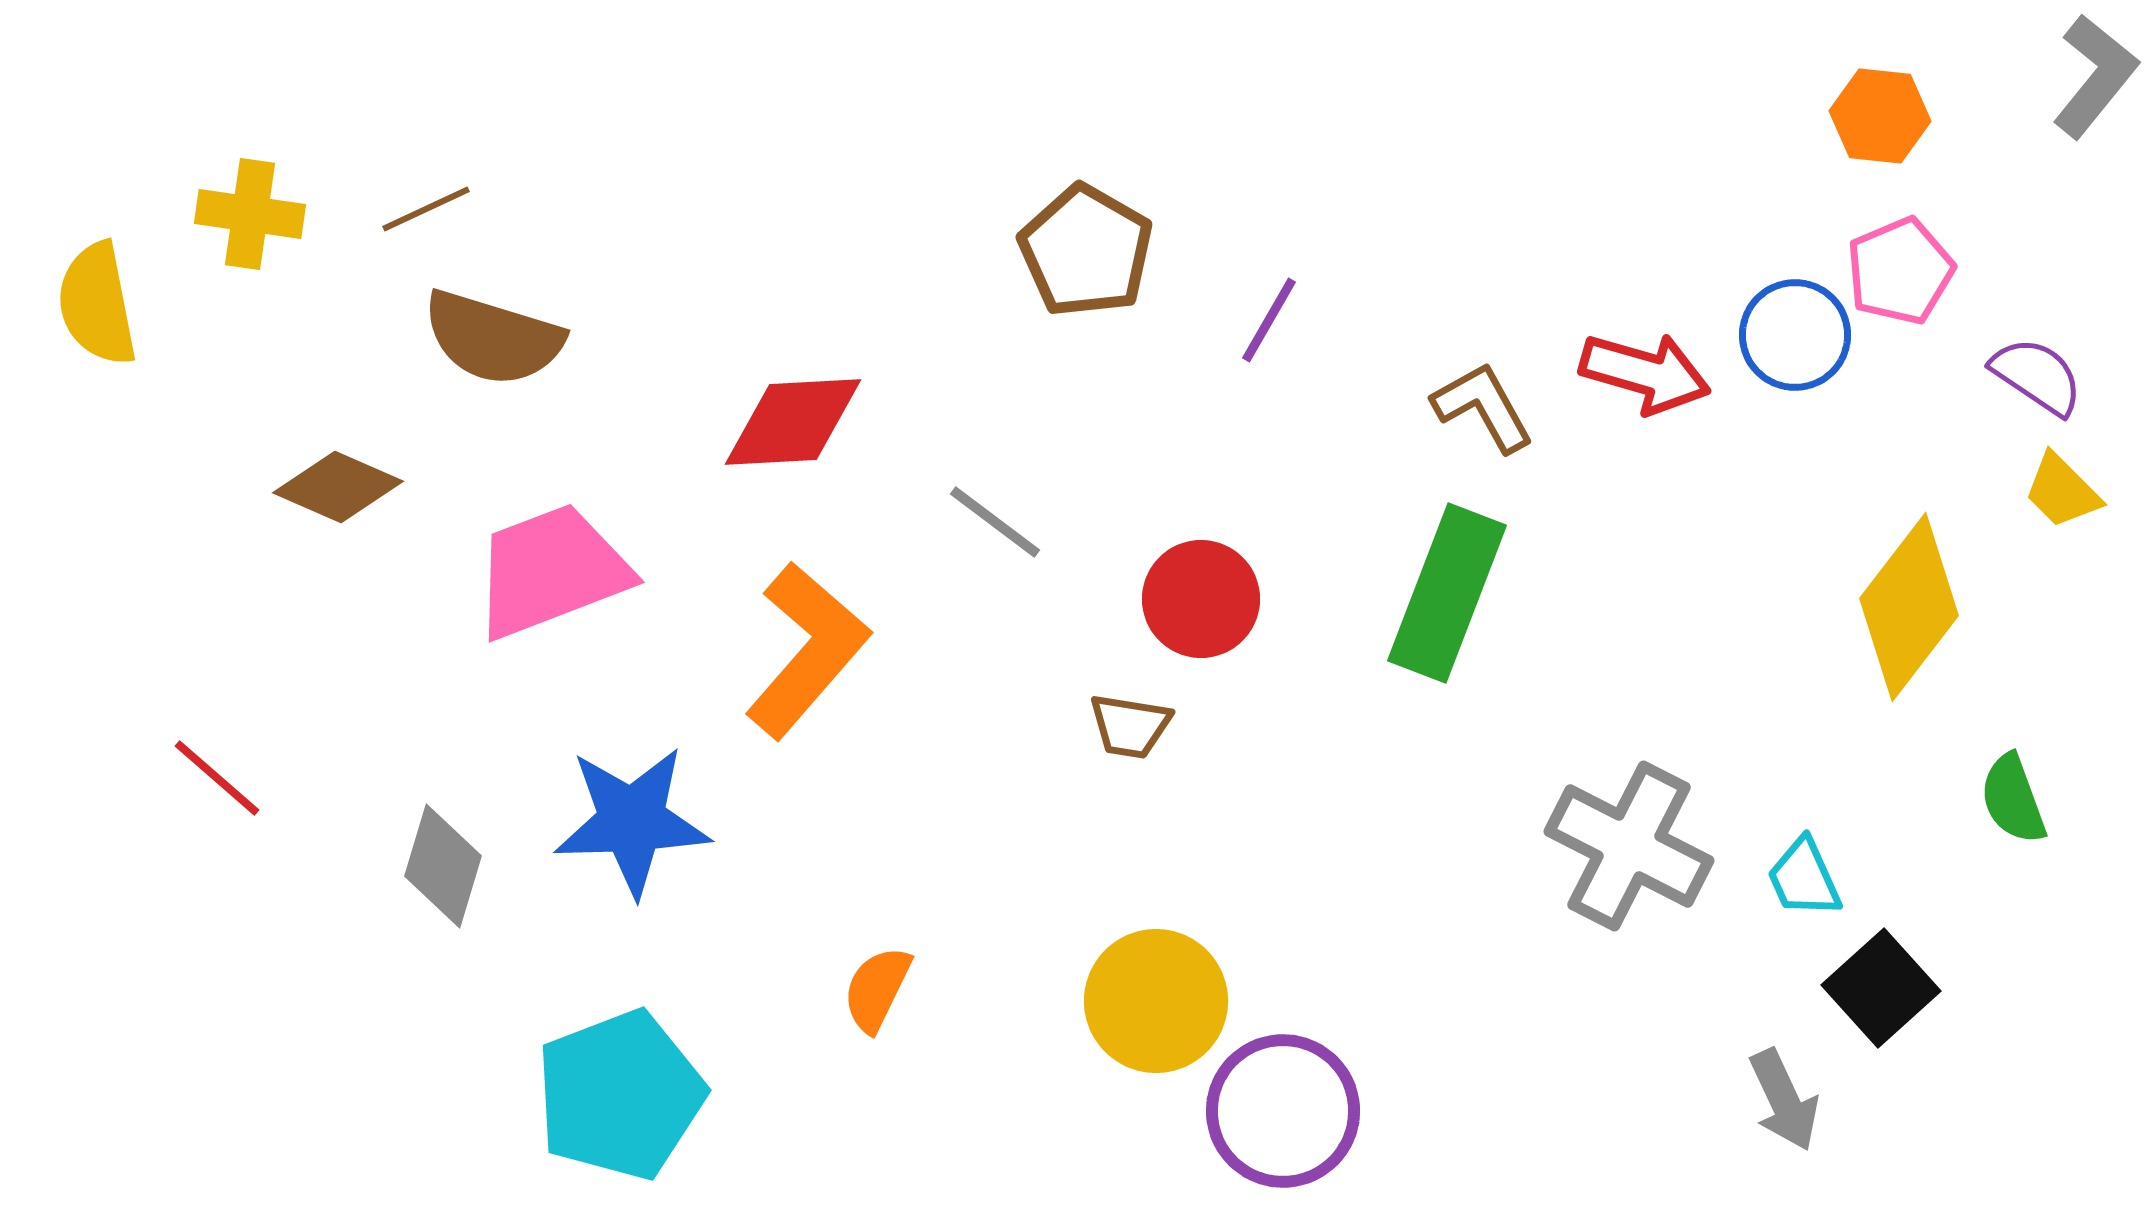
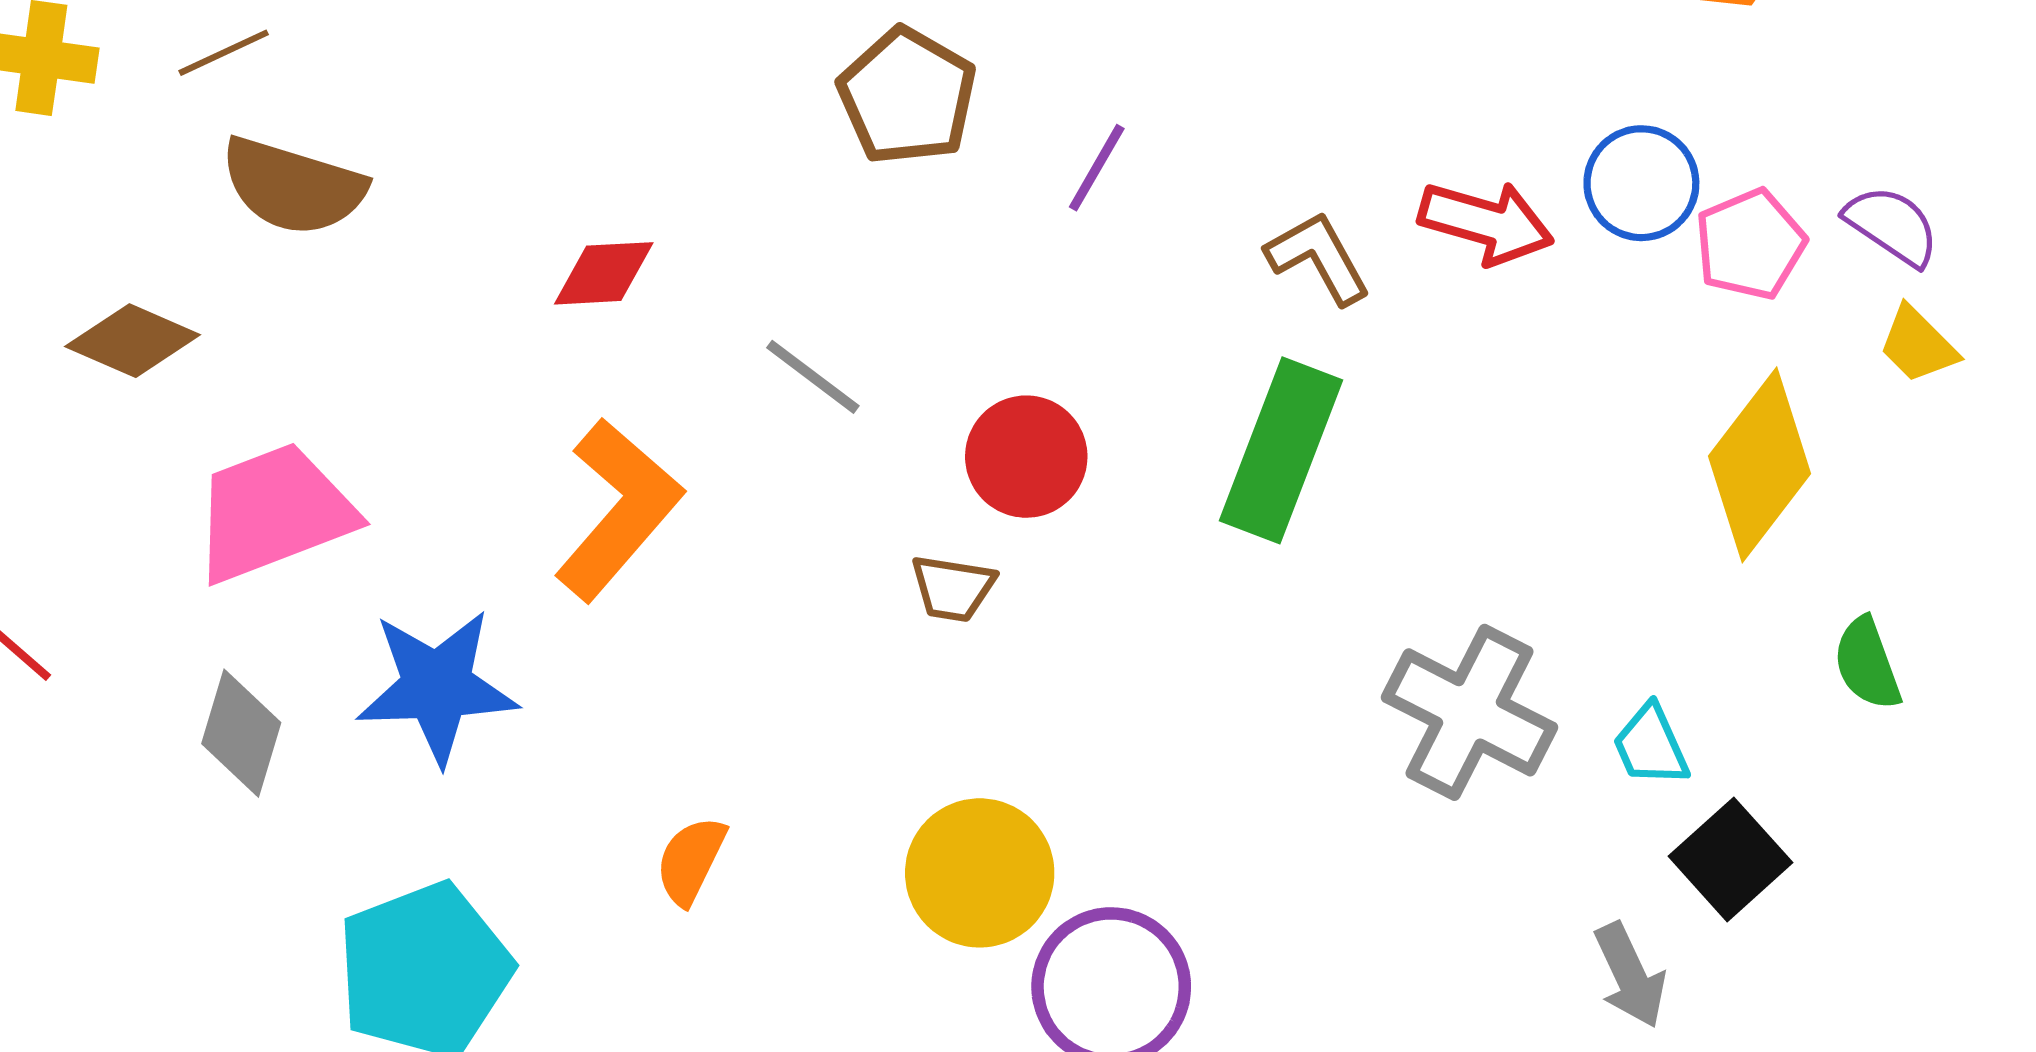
pink pentagon: (1900, 271) -> (1750, 244), moved
red diamond: (793, 422) -> (604, 273), size x0.7
pink trapezoid: (551, 571) -> (273, 513), moved

